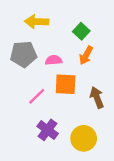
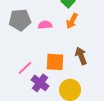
orange square: (66, 84) -> (55, 62), moved
pink line: (37, 96) -> (25, 68), moved

